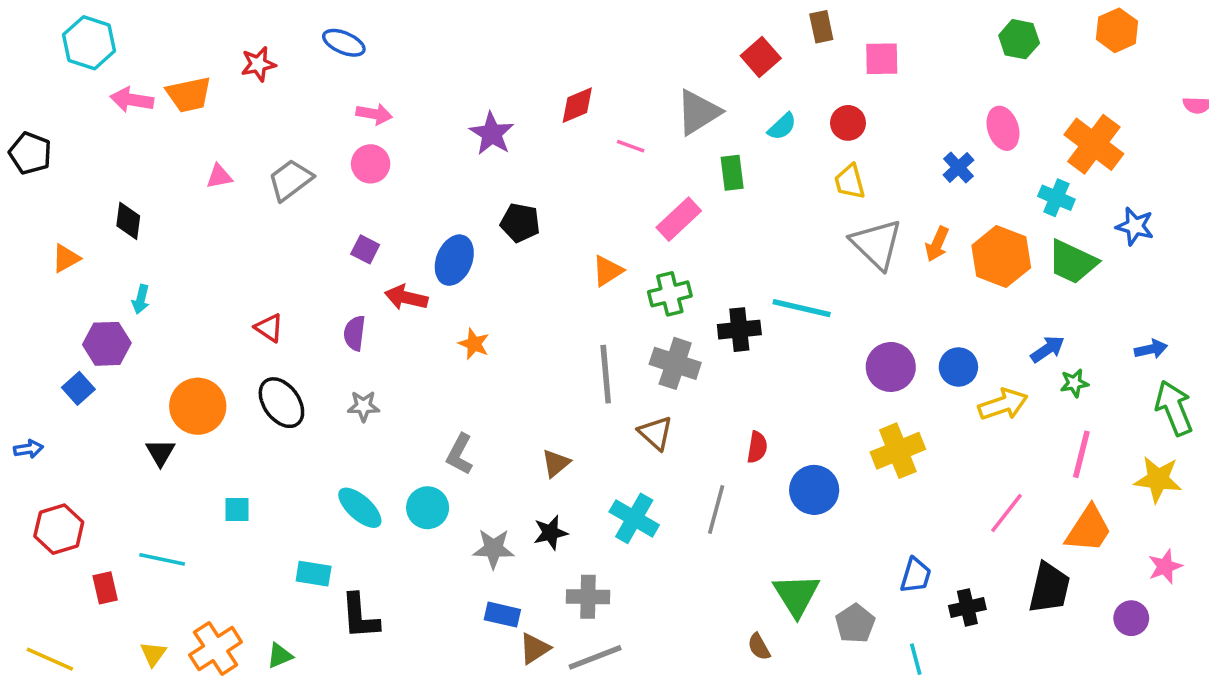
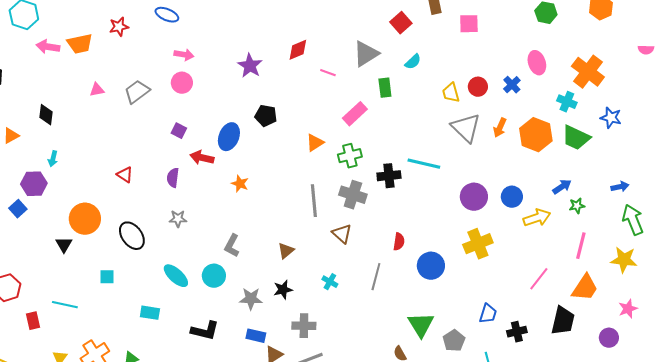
red circle: (848, 123) -> (478, 87), moved
black ellipse: (281, 403) -> (132, 236), moved
cyan cross: (634, 518) -> (330, 282), size x0.6
black L-shape: (360, 616) -> (205, 331), moved, turned -72

